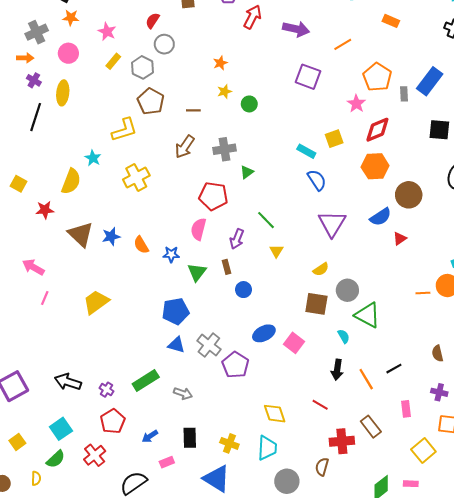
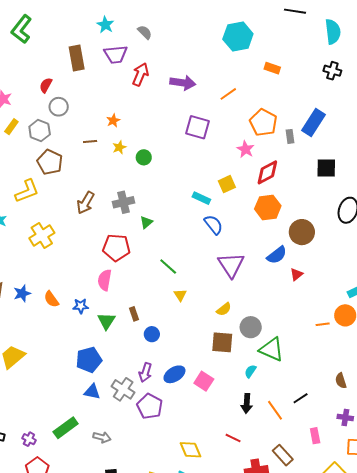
brown line: (193, 110) -> (90, 142), moved
purple arrow: (237, 239) -> (145, 372), moved
cyan semicircle: (344, 336) -> (250, 371), turned -112

